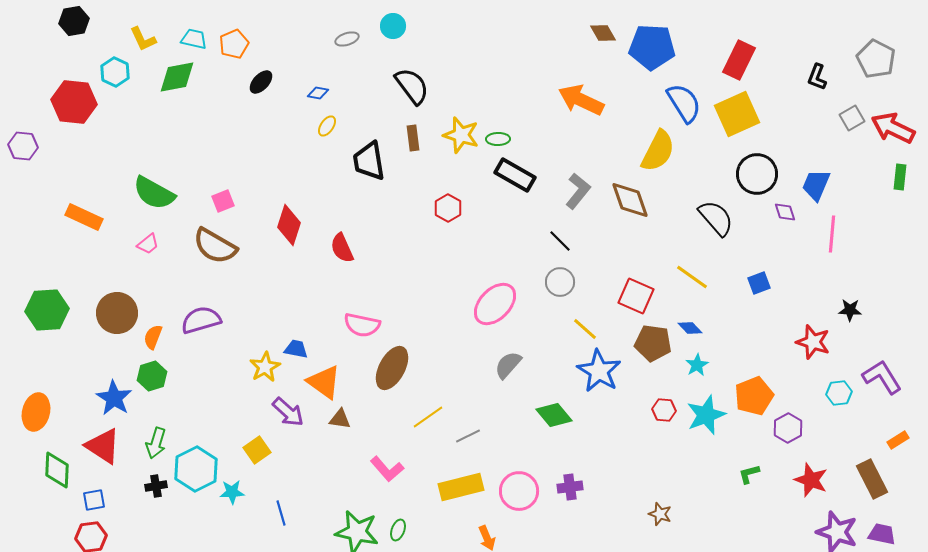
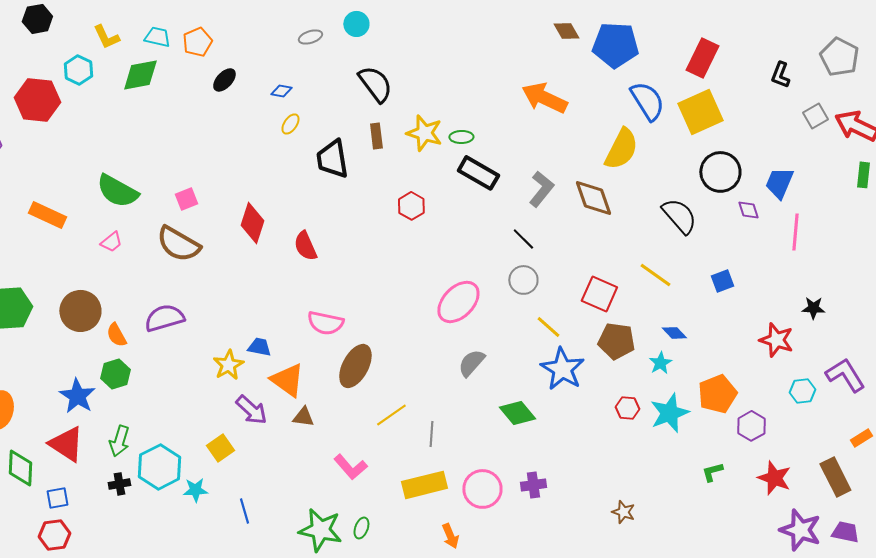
blue diamond: (690, 328) -> (674, 333), moved
orange semicircle: (153, 337) -> (116, 335), turned -50
gray line: (468, 436) -> (431, 434), turned -60

